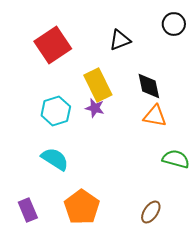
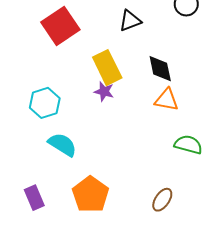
cyan hexagon: (56, 111) -> (45, 103), moved

